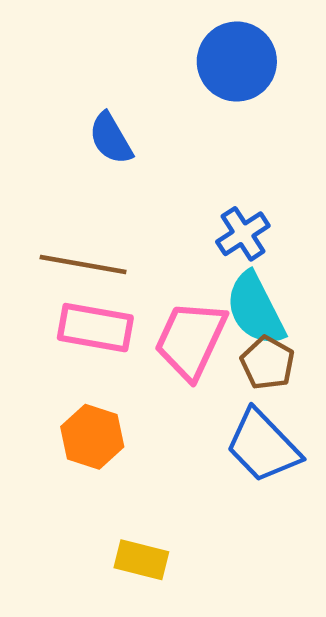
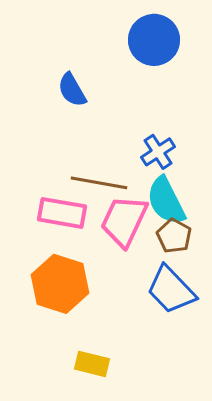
brown line: (83, 265) -> (99, 183), moved
orange hexagon: (92, 437) -> (60, 284), size x1.4

